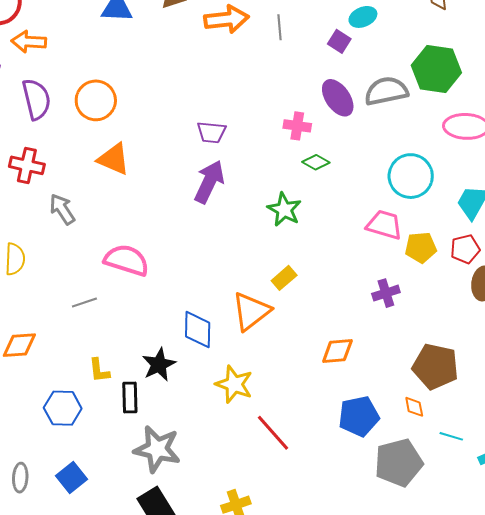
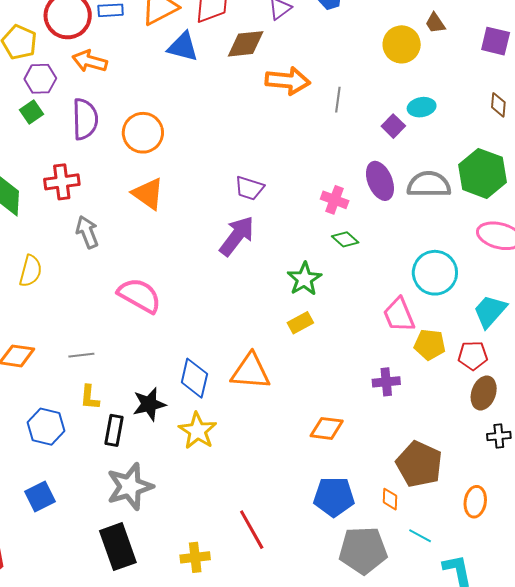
red cross: (27, 165) -> (62, 182), turned -32
pink trapezoid: (384, 225) -> (399, 315), turned -141
yellow rectangle: (284, 278) -> (300, 323), moved
gray line: (84, 302) -> (81, 355), moved
orange triangle: (251, 311) -> (251, 371), turned 30
yellow star: (234, 384) -> (197, 431), moved
red line: (273, 433) -> (252, 530), moved
gray star: (157, 449) -> (130, 487), turned 30

